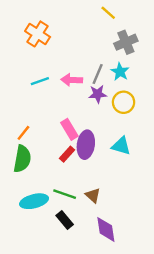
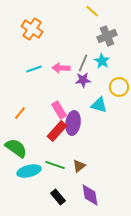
yellow circle: (124, 102) -> (119, 87), moved
cyan triangle: (121, 146) -> (99, 105), moved
red rectangle: (67, 154) -> (57, 131), size x1.5
green semicircle: (22, 159) -> (16, 148), moved, turned -65
brown triangle: (93, 195) -> (79, 166), turned 40
black rectangle: (65, 220) -> (58, 197), moved

